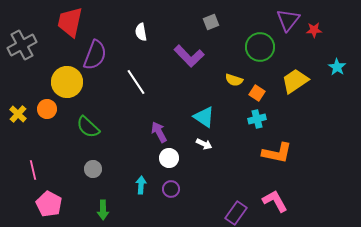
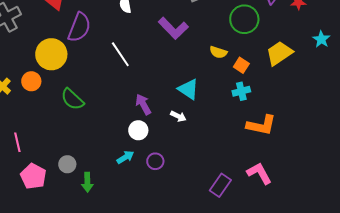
white arrow: (204, 144) -> (178, 116), moved
white circle: (169, 158) -> (138, 130), moved
gray circle: (93, 169) -> (67, 164), moved
cyan arrow: (141, 185) -> (125, 157), turned 54

